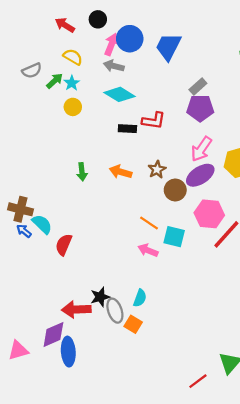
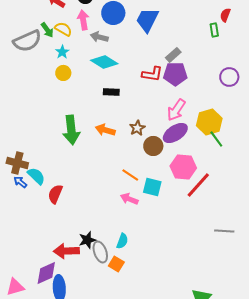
pink arrow: (111, 44) -> (83, 20), moved, turned -30
gray semicircle: (32, 71) -> (27, 41), size x1.6
green arrow: (55, 81) -> (47, 30), moved, turned 98
red L-shape: (154, 121) -> (152, 74), moved
green arrow: (82, 172) -> (71, 130), size x1.8

